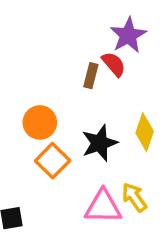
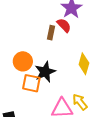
black star: (100, 143) -> (45, 72), moved
orange square: (53, 161) -> (31, 83), turned -30

